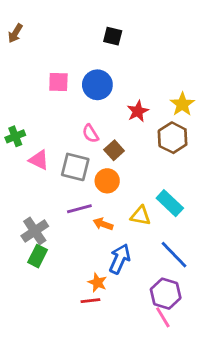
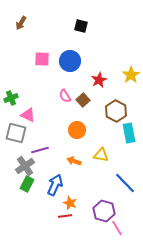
brown arrow: (15, 33) -> (21, 23), moved
brown hexagon: (173, 138) -> (116, 111), moved
brown square: (114, 150) -> (83, 100), moved
gray square: (75, 167) -> (16, 133), moved
cyan rectangle: (170, 203) -> (129, 133), moved, turned 36
purple line: (79, 209) -> (40, 150), moved
blue arrow: (120, 259) -> (55, 185), moved
purple hexagon: (166, 294) -> (104, 211), moved

